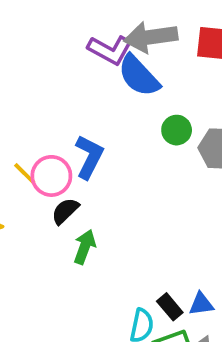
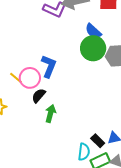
blue semicircle: (139, 76) -> (93, 31), moved, size x0.7
green circle: (177, 130) -> (93, 48), size x1.6

